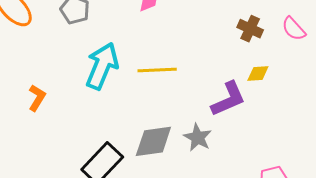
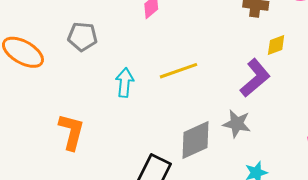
cyan arrow: (102, 66) -> (125, 83), size x0.6
orange L-shape: (37, 98) -> (71, 132), size x1.4

